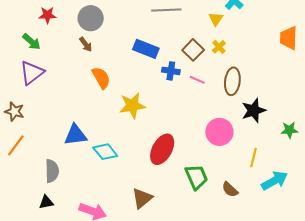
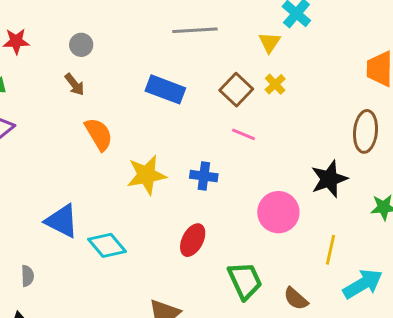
gray circle: (91, 18) -> (81, 45), size x0.6
blue cross: (171, 71) -> (204, 176), moved
brown ellipse: (232, 81) -> (365, 131), moved
blue triangle: (75, 135) -> (62, 221), turned 35
red ellipse: (162, 149) -> (193, 240), size x0.7
gray semicircle: (52, 171) -> (27, 276), size x0.6

